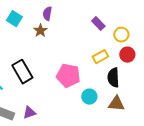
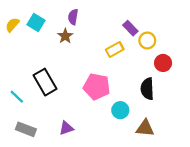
yellow circle: (121, 35) -> (147, 40), moved
yellow rectangle: (100, 57) -> (115, 49), moved
brown triangle: (116, 104) -> (145, 128), moved
purple triangle: (29, 113) -> (66, 128), moved

